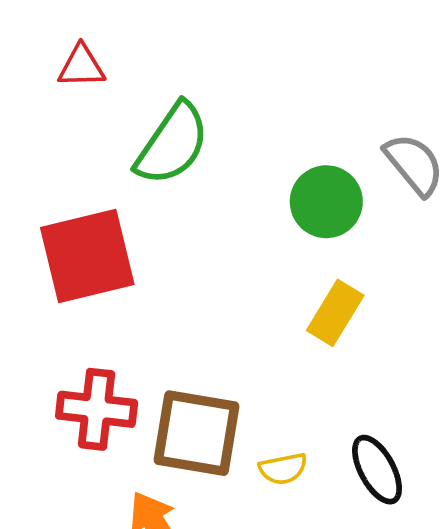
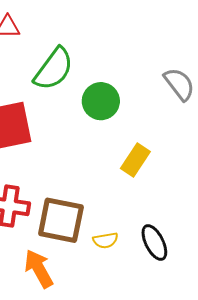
green circle: (326, 202) -> (101, 101), moved

